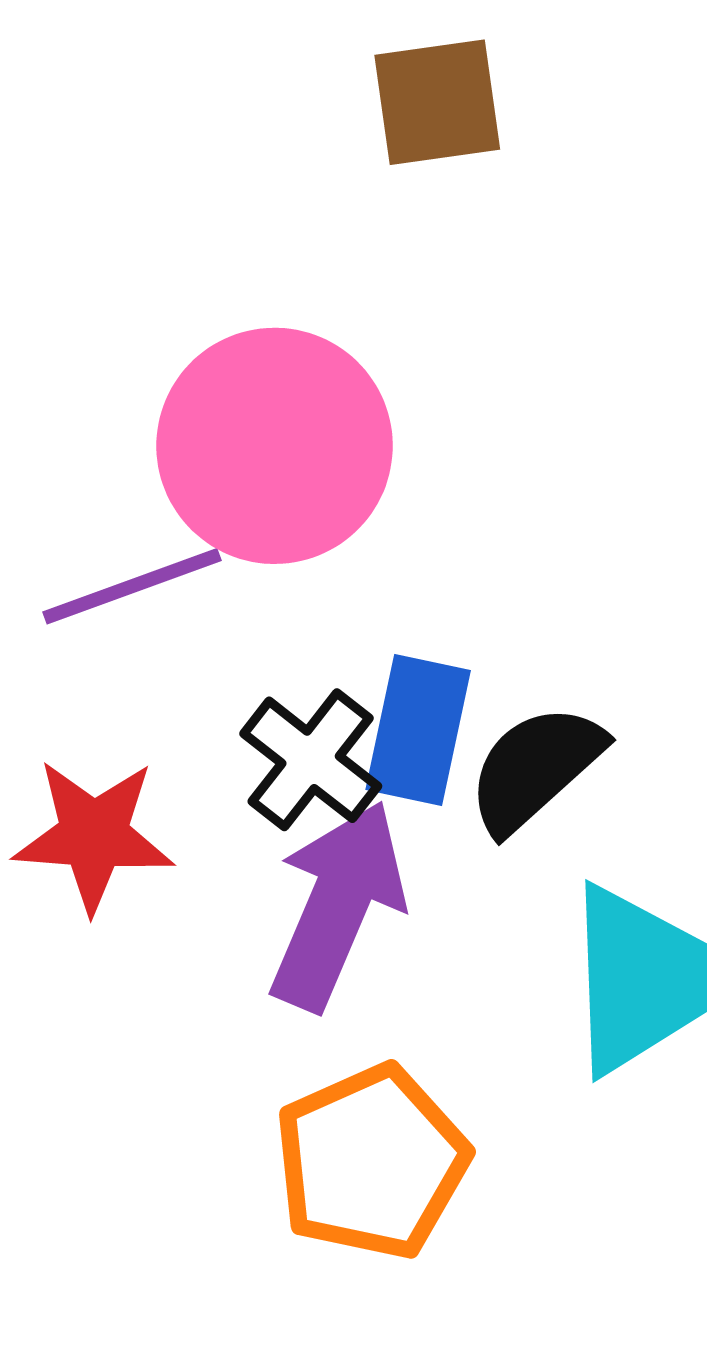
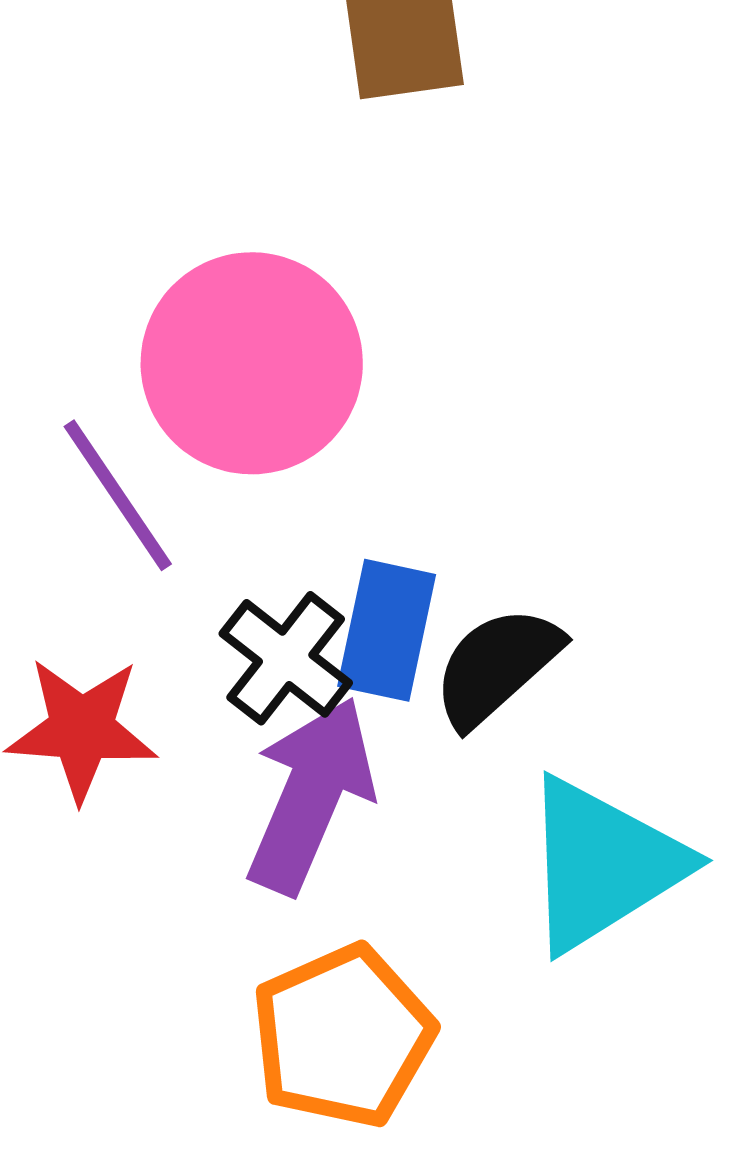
purple line: (132, 586) -> (118, 495), turned 76

